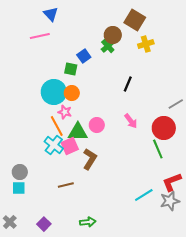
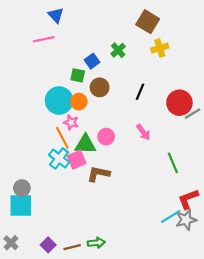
brown circle: (113, 35) -> (100, 87), moved
red circle: (164, 128) -> (179, 103), moved
brown L-shape: (90, 159) -> (98, 174), turned -110
brown line: (66, 185) -> (72, 247), moved
cyan square: (19, 188) -> (21, 206), size x1.6
cyan line: (144, 195) -> (171, 216), moved

